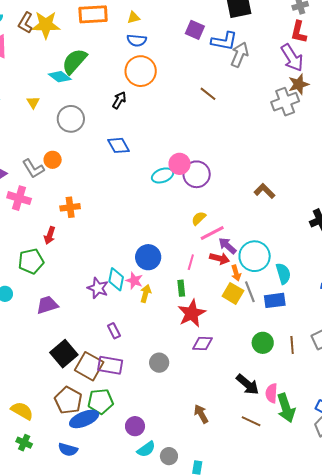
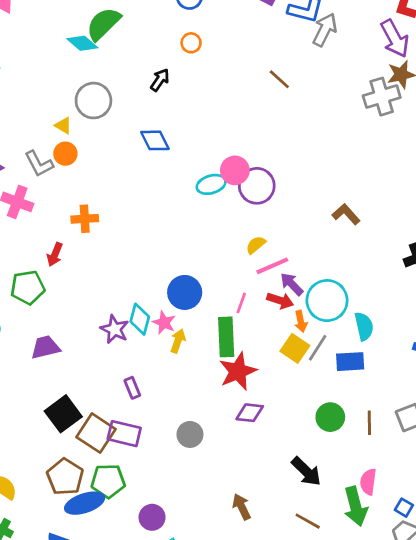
orange circle: (141, 71) -> (191, 43), size x0.5
yellow triangle: (33, 102) -> (63, 126), moved, turned -32
green rectangle: (181, 288) -> (226, 337), size x1.8
gray line: (250, 292) -> (318, 348), turned 50
pink semicircle: (272, 393) -> (368, 482), moved

